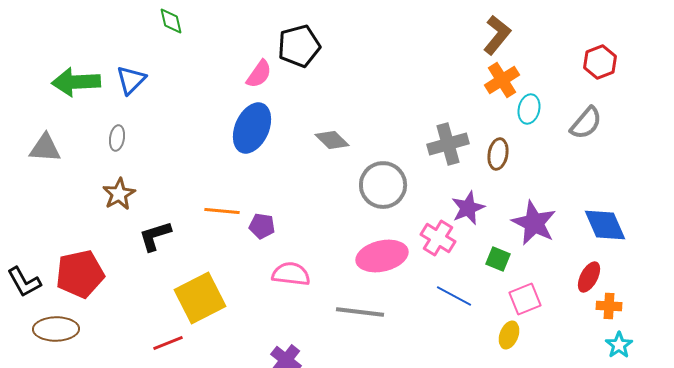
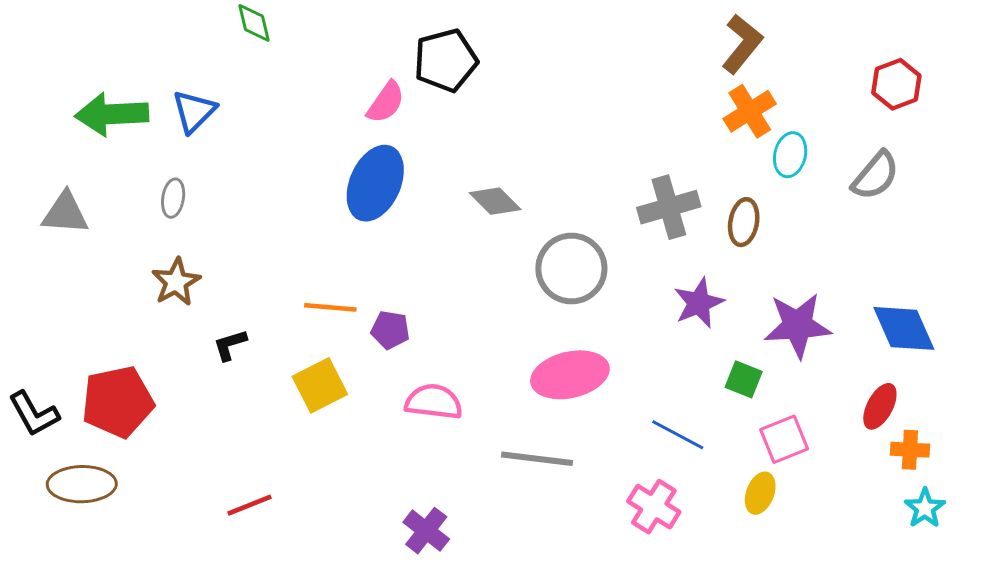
purple star: (534, 223) -> (798, 325), turned -30
black L-shape: (155, 236) -> (230, 345), size x0.7
pink cross: (438, 238) -> (654, 507), moved
yellow square: (200, 298) -> (320, 385), moved, size x0.7

